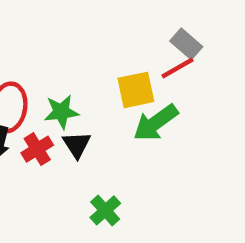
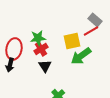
green star: (61, 112) -> (38, 38), moved
red cross: (37, 149) -> (41, 49), moved

